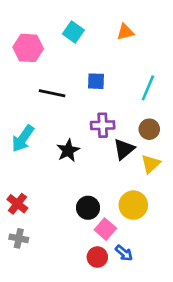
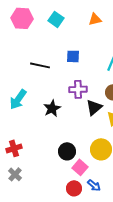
pink hexagon: (28, 48) -> (22, 18), moved
red cross: (17, 204) -> (14, 148), turned 35
gray cross: (19, 238) -> (15, 174), turned 32

